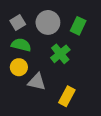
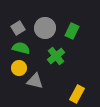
yellow rectangle: (67, 96) -> (77, 94), moved

